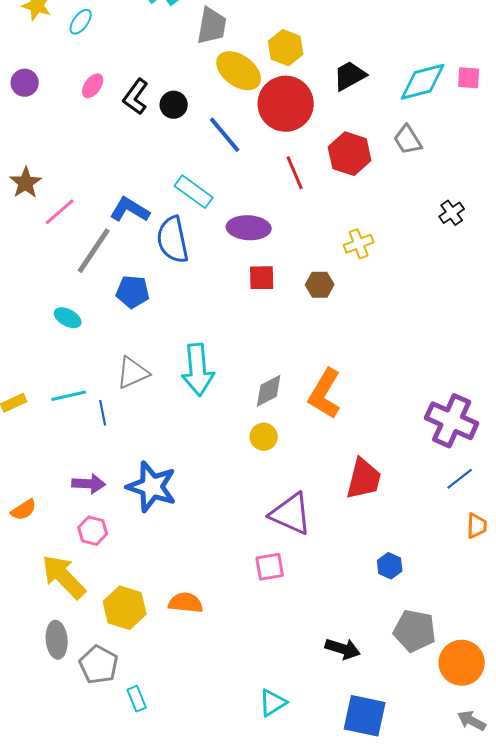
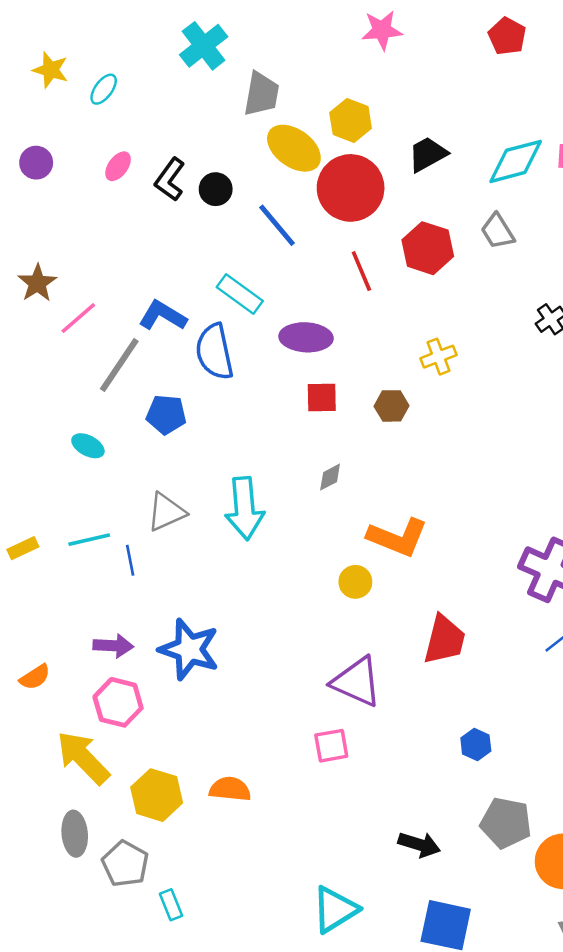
gray diamond: (269, 391) -> (330, 477), moved, size x0.7
orange L-shape: (325, 394) -> (398, 537), turned -99
yellow circle: (264, 437) -> (355, 582), moved
pink hexagon: (93, 531) -> (118, 702), size x1.4
cyan triangle: (273, 703) -> (335, 910), size x1.4

